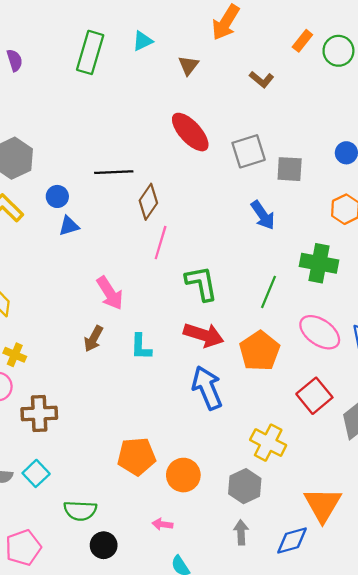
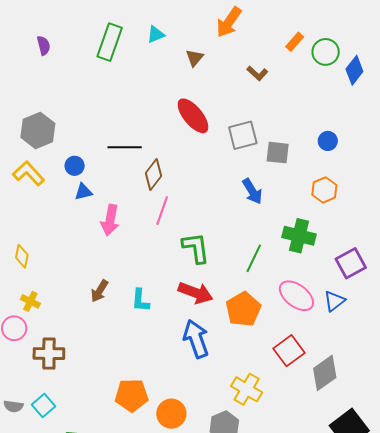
pink arrow: (110, 293) -> (110, 220), moved, turned 40

